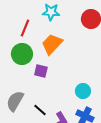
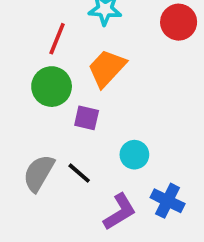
cyan circle: (83, 91) -> (134, 155), moved
black line: (40, 110) -> (79, 173), moved

